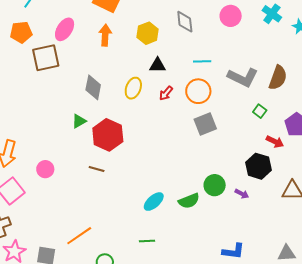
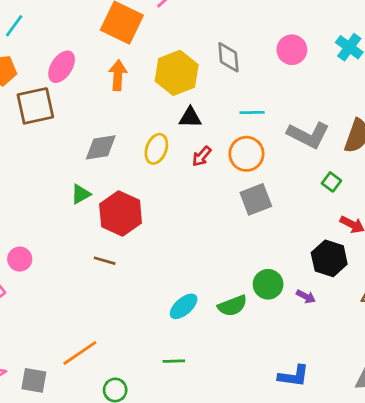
yellow hexagon: (148, 33) -> (177, 73), size x1.4
gray diamond: (93, 87) -> (101, 147), turned 70
pink circle: (45, 169) -> (20, 259), moved

